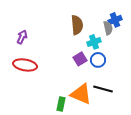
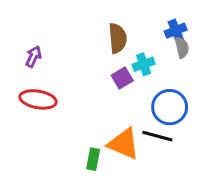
gray semicircle: (108, 28) -> (182, 47), moved
purple square: (80, 59) -> (122, 78), moved
blue circle: (98, 60) -> (170, 107), moved, size x1.5

